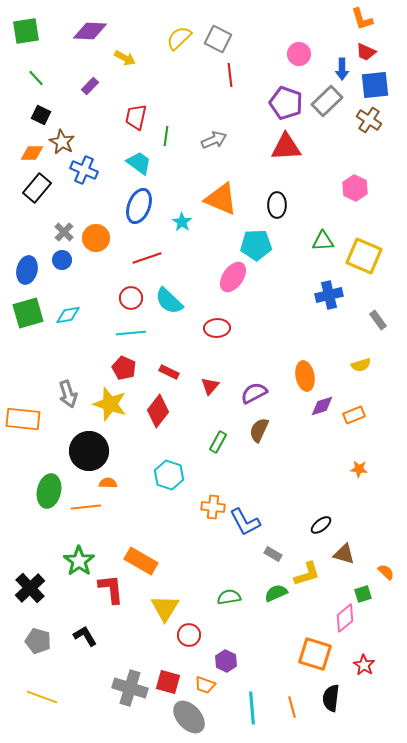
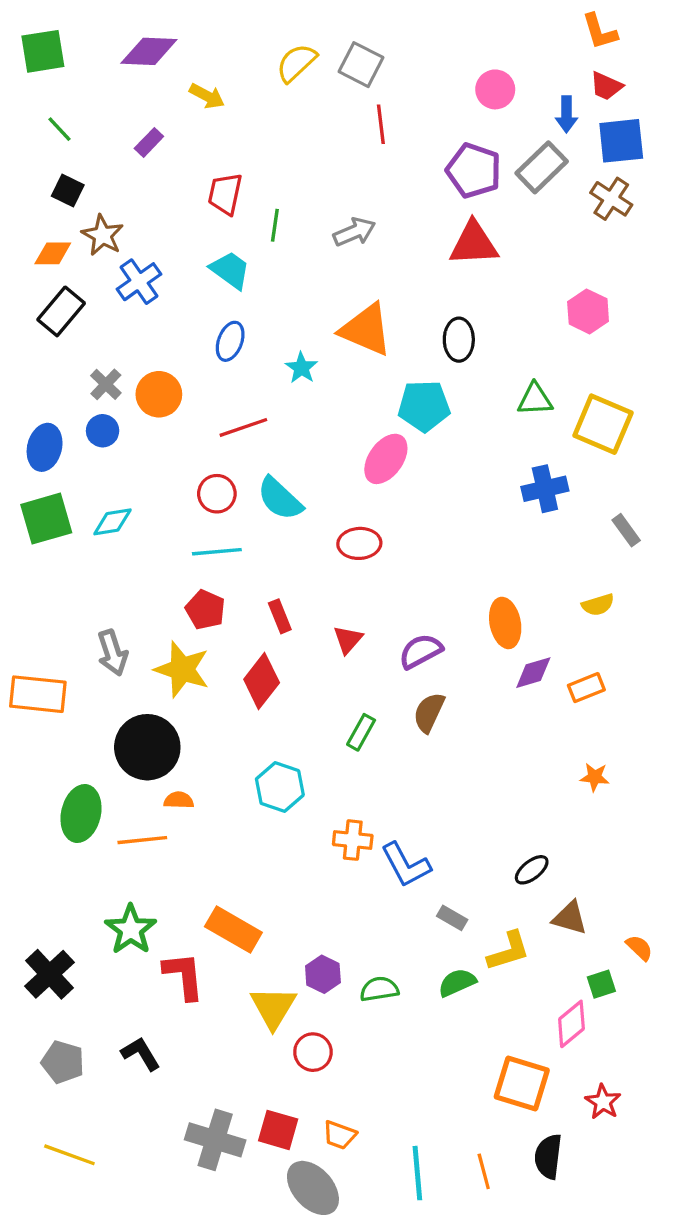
blue cross: (84, 170) -> (139, 282), turned 32
blue ellipse: (139, 206) -> (230, 341), size x0.7
red rectangle: (169, 372) -> (280, 616), turned 42
purple hexagon: (226, 661) -> (323, 974), moved

